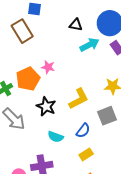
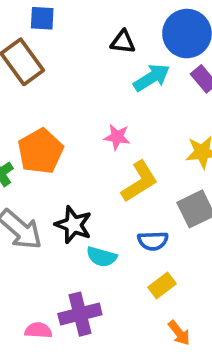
pink star: (48, 67) -> (117, 137), moved
black star: (46, 106) -> (73, 225), moved
blue semicircle: (83, 131) -> (153, 241), turned 56

